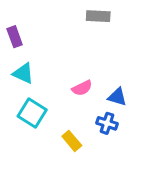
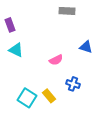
blue triangle: (117, 97) -> (86, 47), moved
cyan square: (32, 113) -> (27, 98), moved

